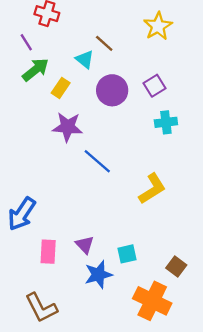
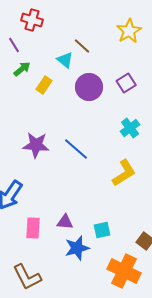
green arrow: (35, 70) -> (22, 69), size x0.7
cyan cross: (166, 122) -> (130, 128), moved, turned -30
purple star: (68, 127) -> (36, 145), moved
purple triangle: (85, 245) -> (65, 222), turned -42

